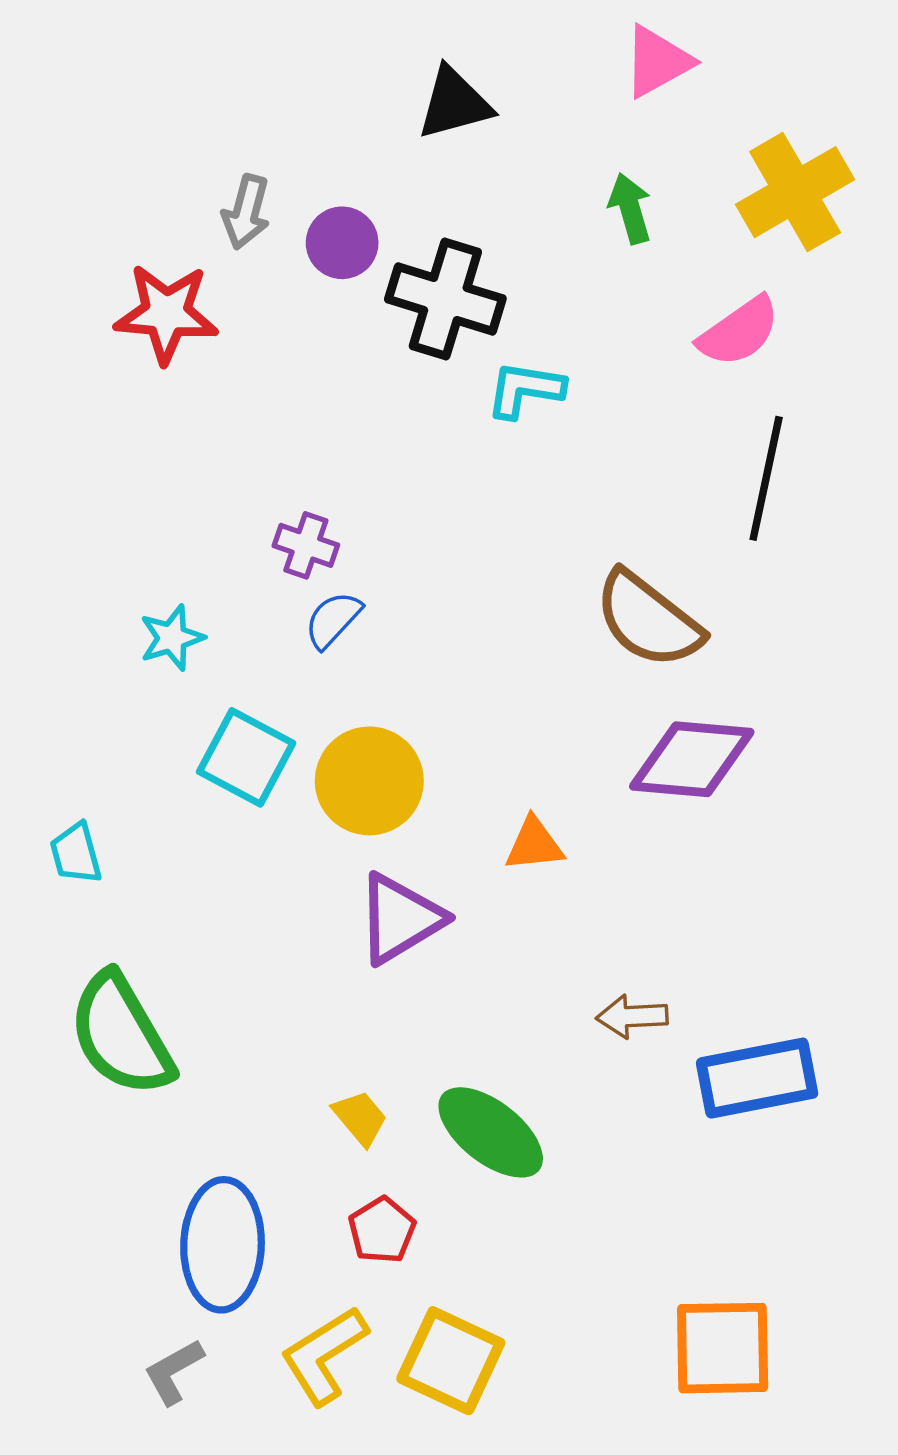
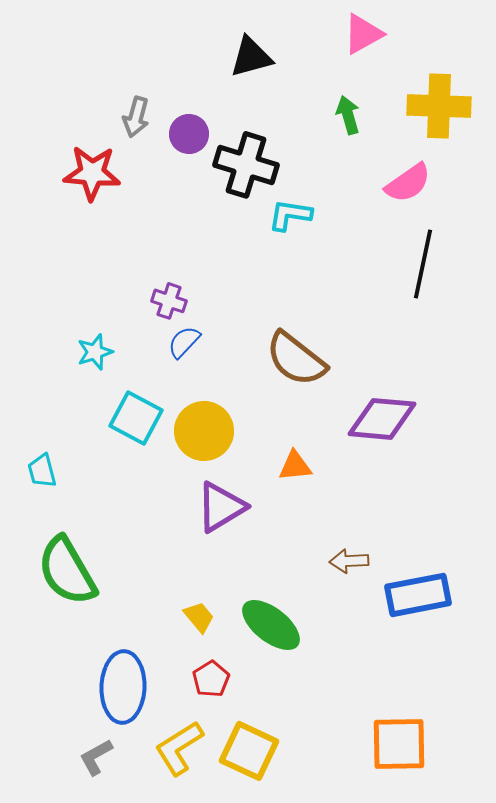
yellow cross: (795, 192) -> (439, 106), turned 32
brown semicircle: (648, 620) -> (296, 359), moved

